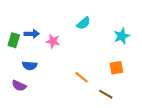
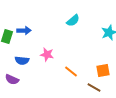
pink star: (53, 41) -> (47, 54), moved
orange square: (116, 68) -> (103, 70), moved

